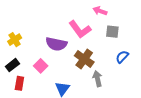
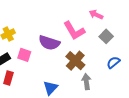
gray square: (112, 32) -> (106, 36), turned 32
pink square: (41, 66) -> (24, 55), moved, turned -32

